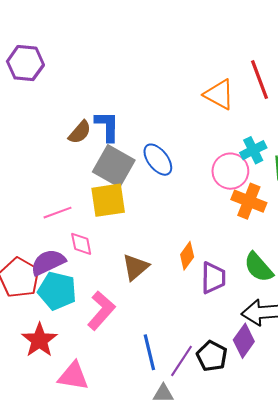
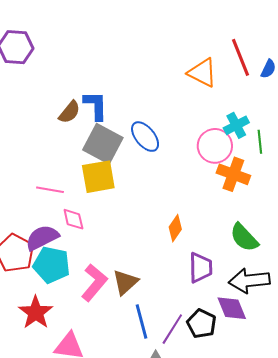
pink line: (57, 213) -> (50, 190), turned 32
brown triangle: (135, 267) -> (125, 282), moved
purple trapezoid: (213, 278) -> (201, 268), moved
purple diamond: (244, 341) -> (232, 308), turned -56

